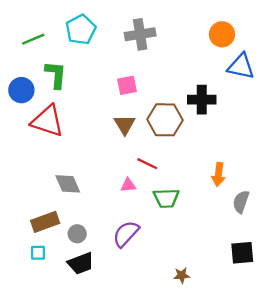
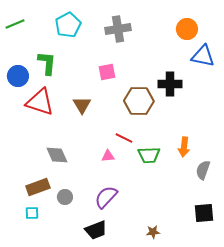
green line: (33, 39) -> (15, 24), moved
brown triangle: (125, 125) -> (82, 105), moved
green trapezoid: (166, 198) -> (149, 155), moved
black trapezoid: (81, 263) -> (96, 230), moved

